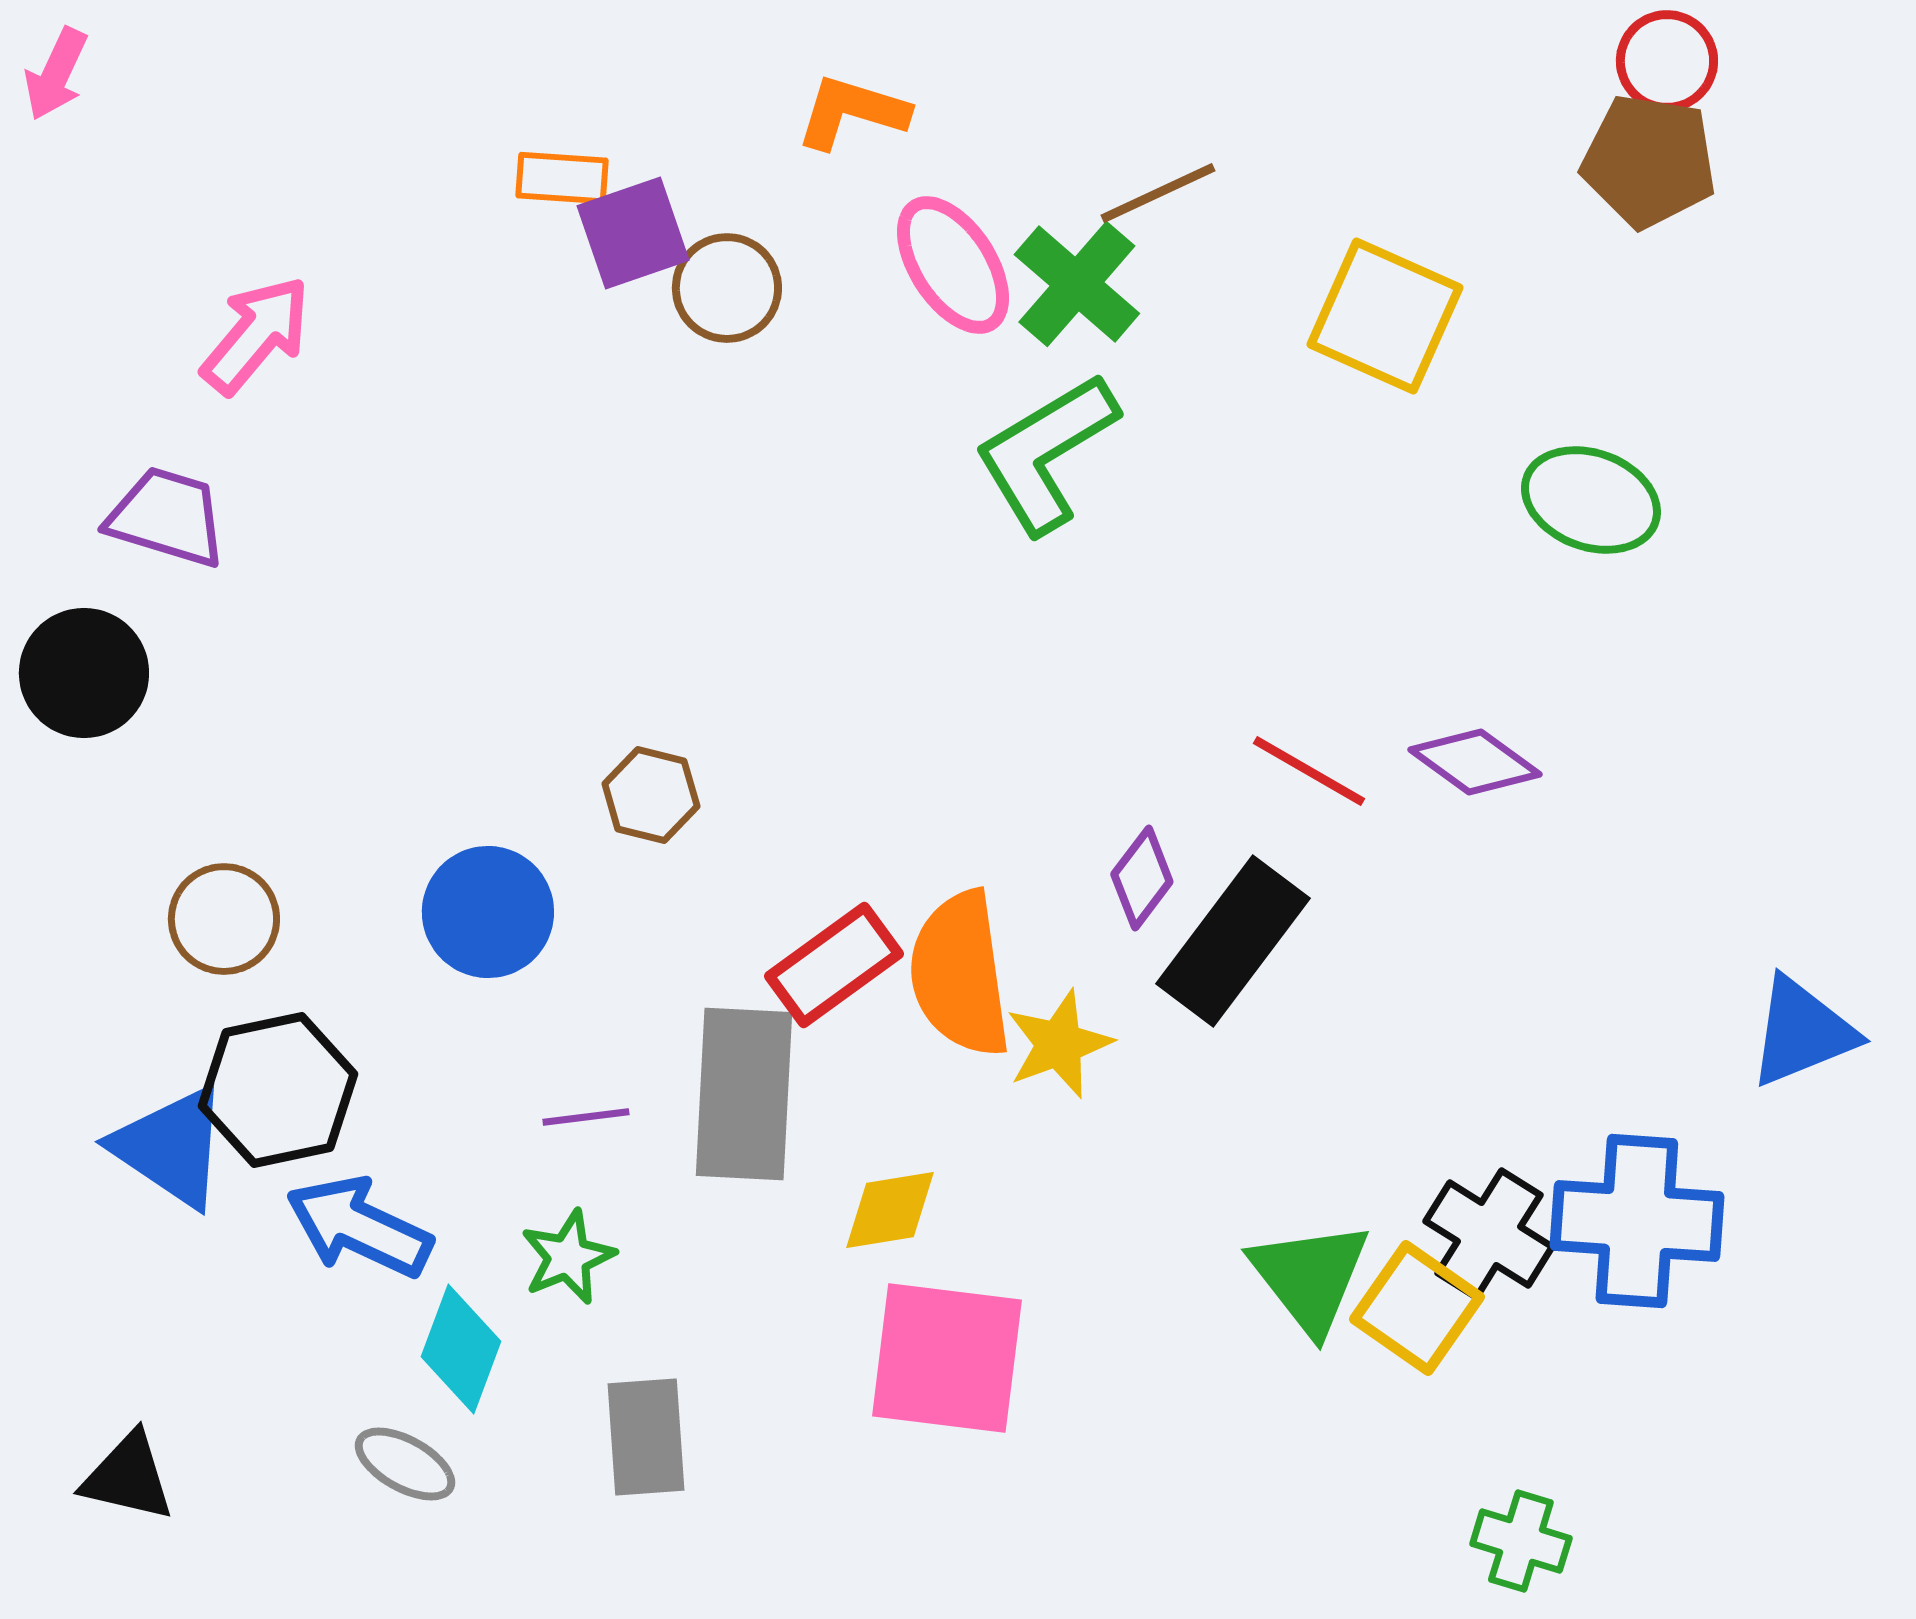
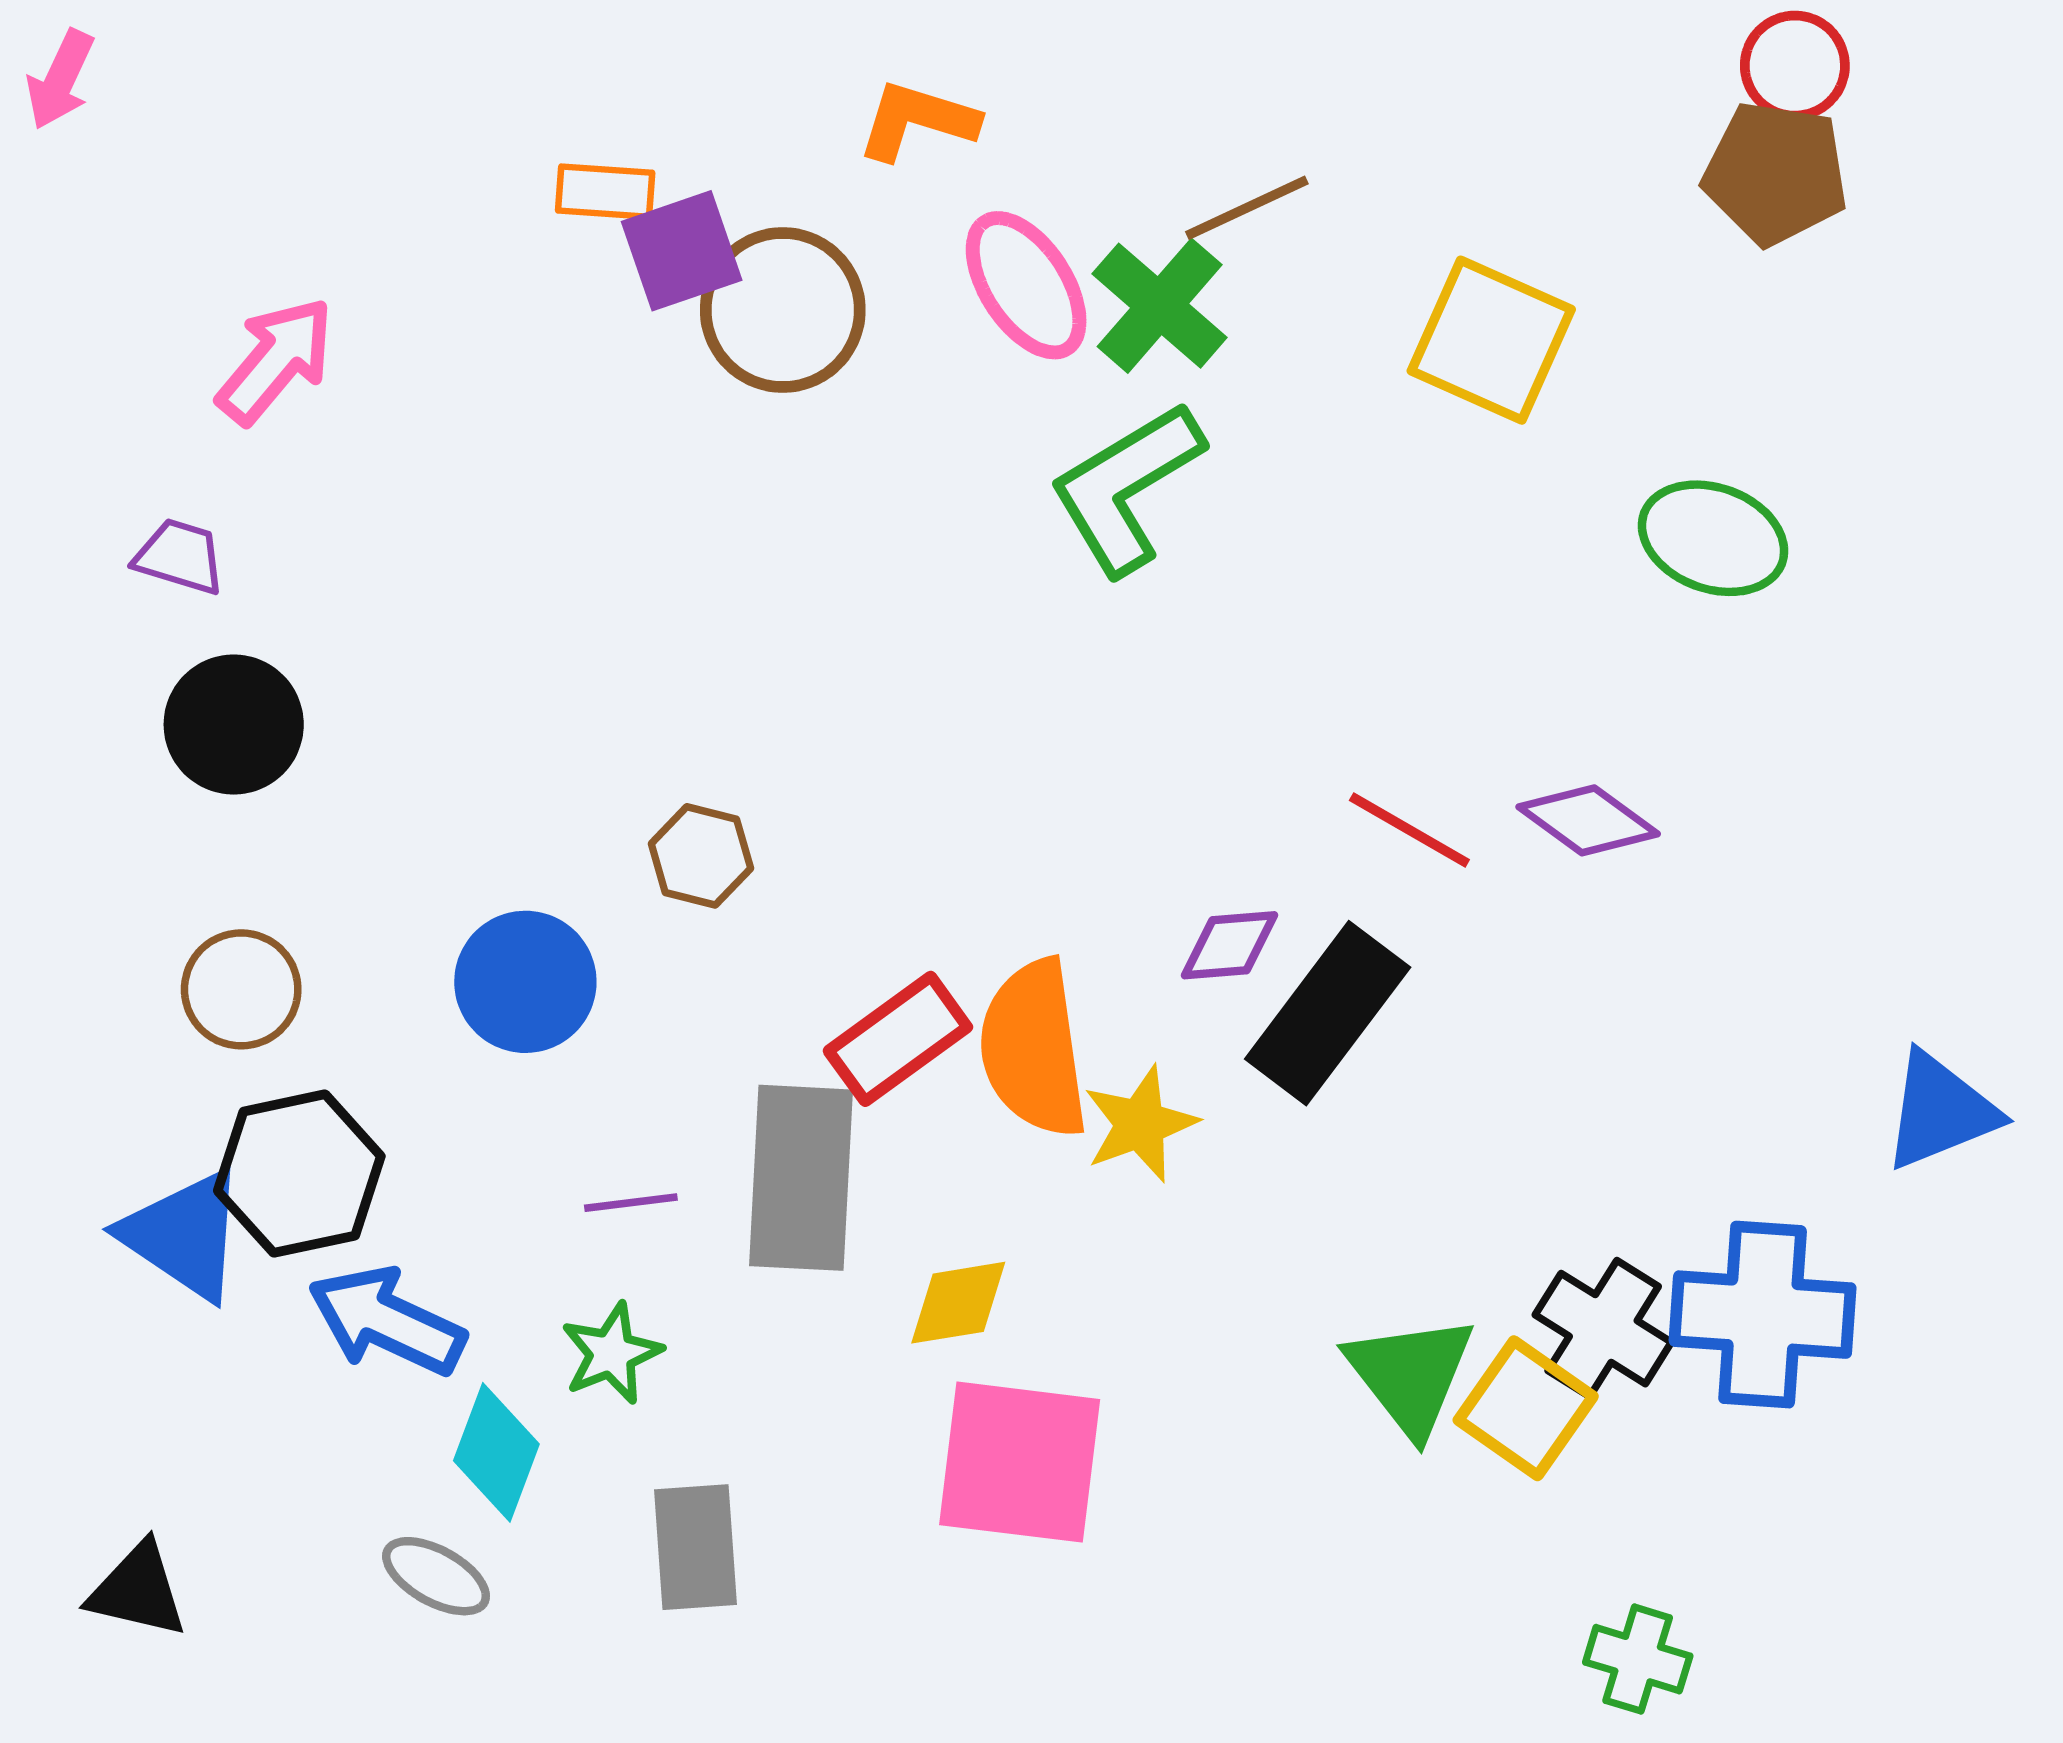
brown circle: (727, 288) -> (783, 310), size x1.4
purple trapezoid: (167, 517) -> (180, 557), size x0.7
black circle: (84, 673) -> (234, 725), moved
purple diamond: (1142, 878) -> (1230, 945), turned 48

